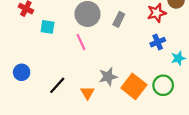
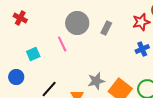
cyan square: (48, 27) -> (33, 54), moved, turned -32
pink line: (81, 42) -> (62, 44), moved

